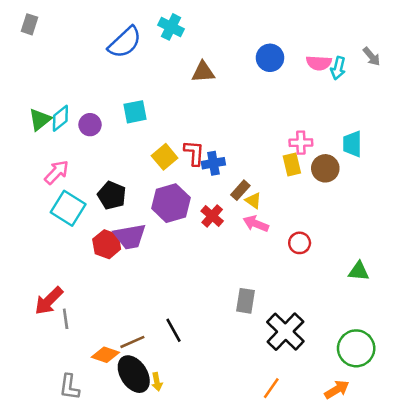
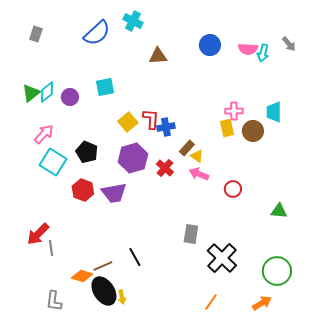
gray rectangle: (30, 24) -> (36, 34), moved
purple trapezoid: (130, 236) -> (114, 193), moved

